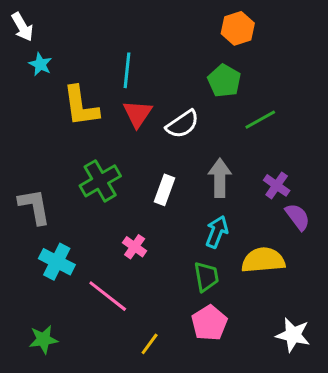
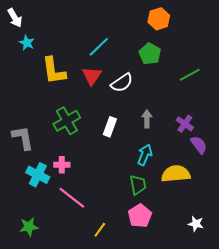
cyan line: (127, 70) -> (99, 47), moved, turned 40
green line: (260, 120) -> (190, 75), moved
gray arrow: (220, 178) -> (147, 119), size x0.7
pink cross: (135, 247) -> (62, 165), moved, turned -35
white star: (293, 335) -> (196, 224), size x0.7

